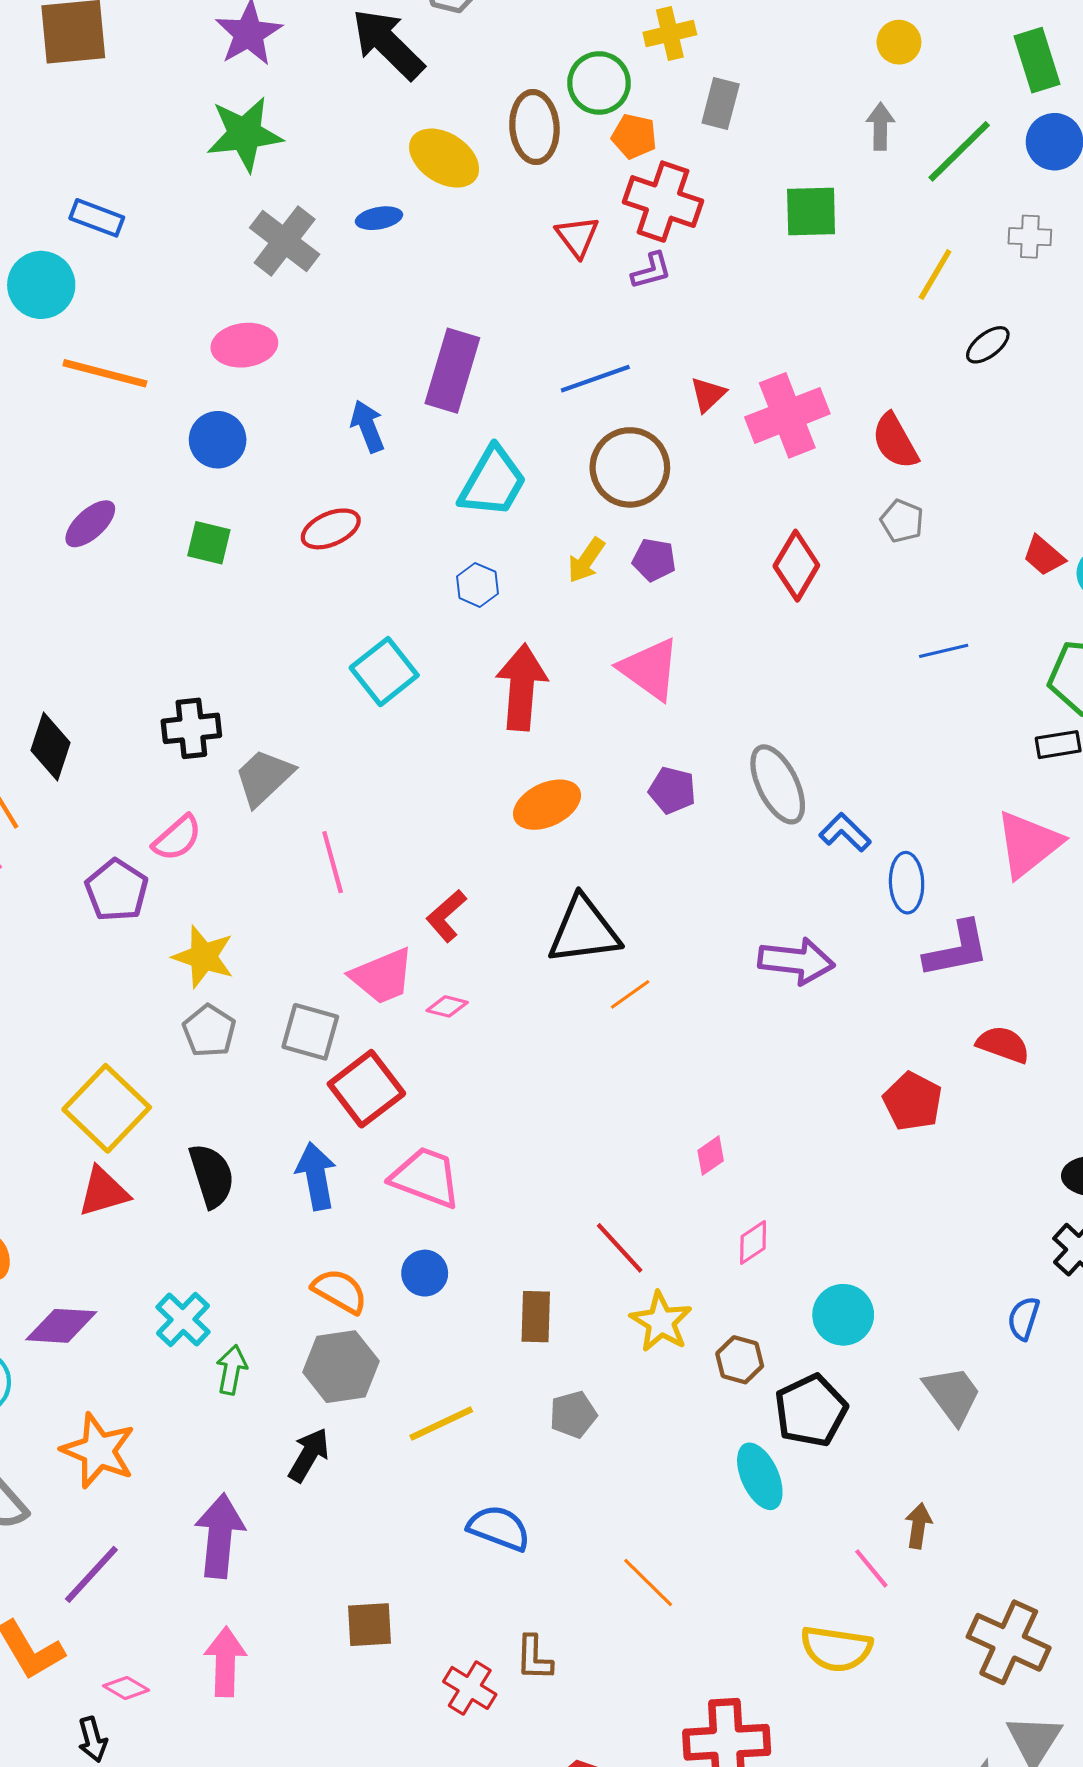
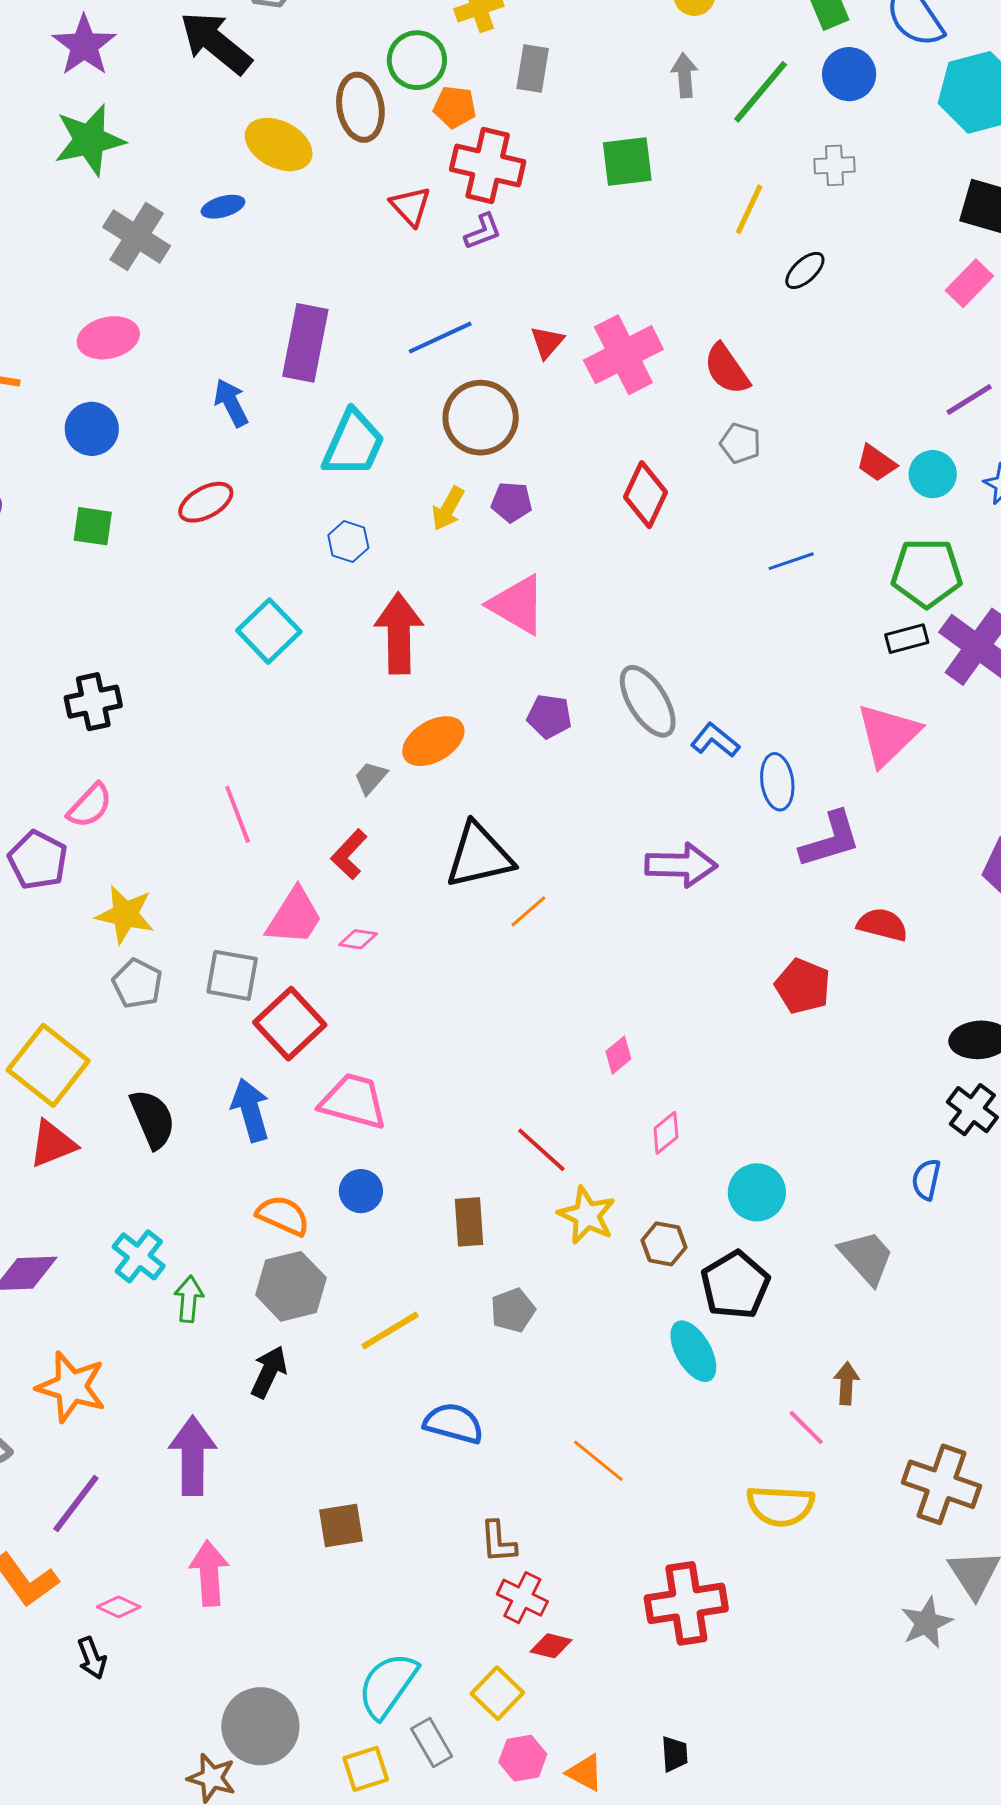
gray trapezoid: (264, 777) -> (371, 778), moved, size x0.6
pink trapezoid: (382, 976) -> (294, 917), turned -30
red cross: (470, 1688) -> (522, 1598), moved

